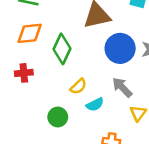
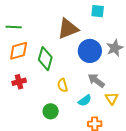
yellow semicircle: (78, 86) -> (63, 85), turned 128
cyan semicircle: (95, 104) -> (85, 101), moved

